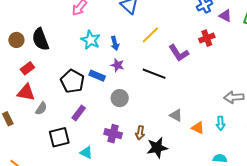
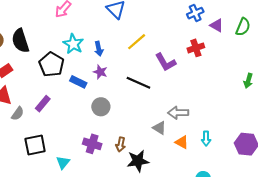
black pentagon: (72, 81) -> (52, 64), moved
gray arrow: (234, 97) -> (178, 113), moved
purple rectangle: (79, 113) -> (43, 104), moved
cyan triangle: (86, 152) -> (63, 162), turned 40

